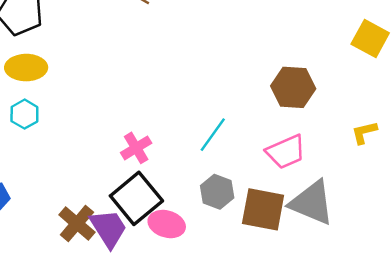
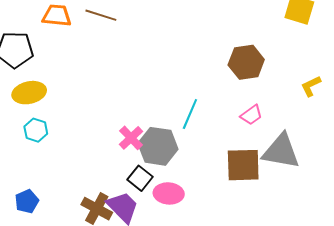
pink trapezoid: (286, 152) -> (251, 115), size x0.7
gray hexagon: (217, 192) -> (158, 146), moved, size x1.4
black square: (136, 198) -> (140, 178), size x0.6

